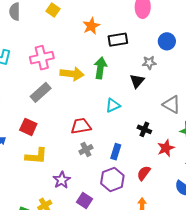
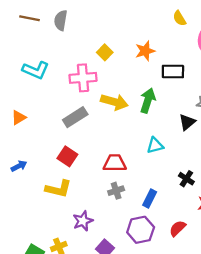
yellow square: (53, 10) -> (105, 52), moved
red square: (28, 127) -> (67, 156), moved

